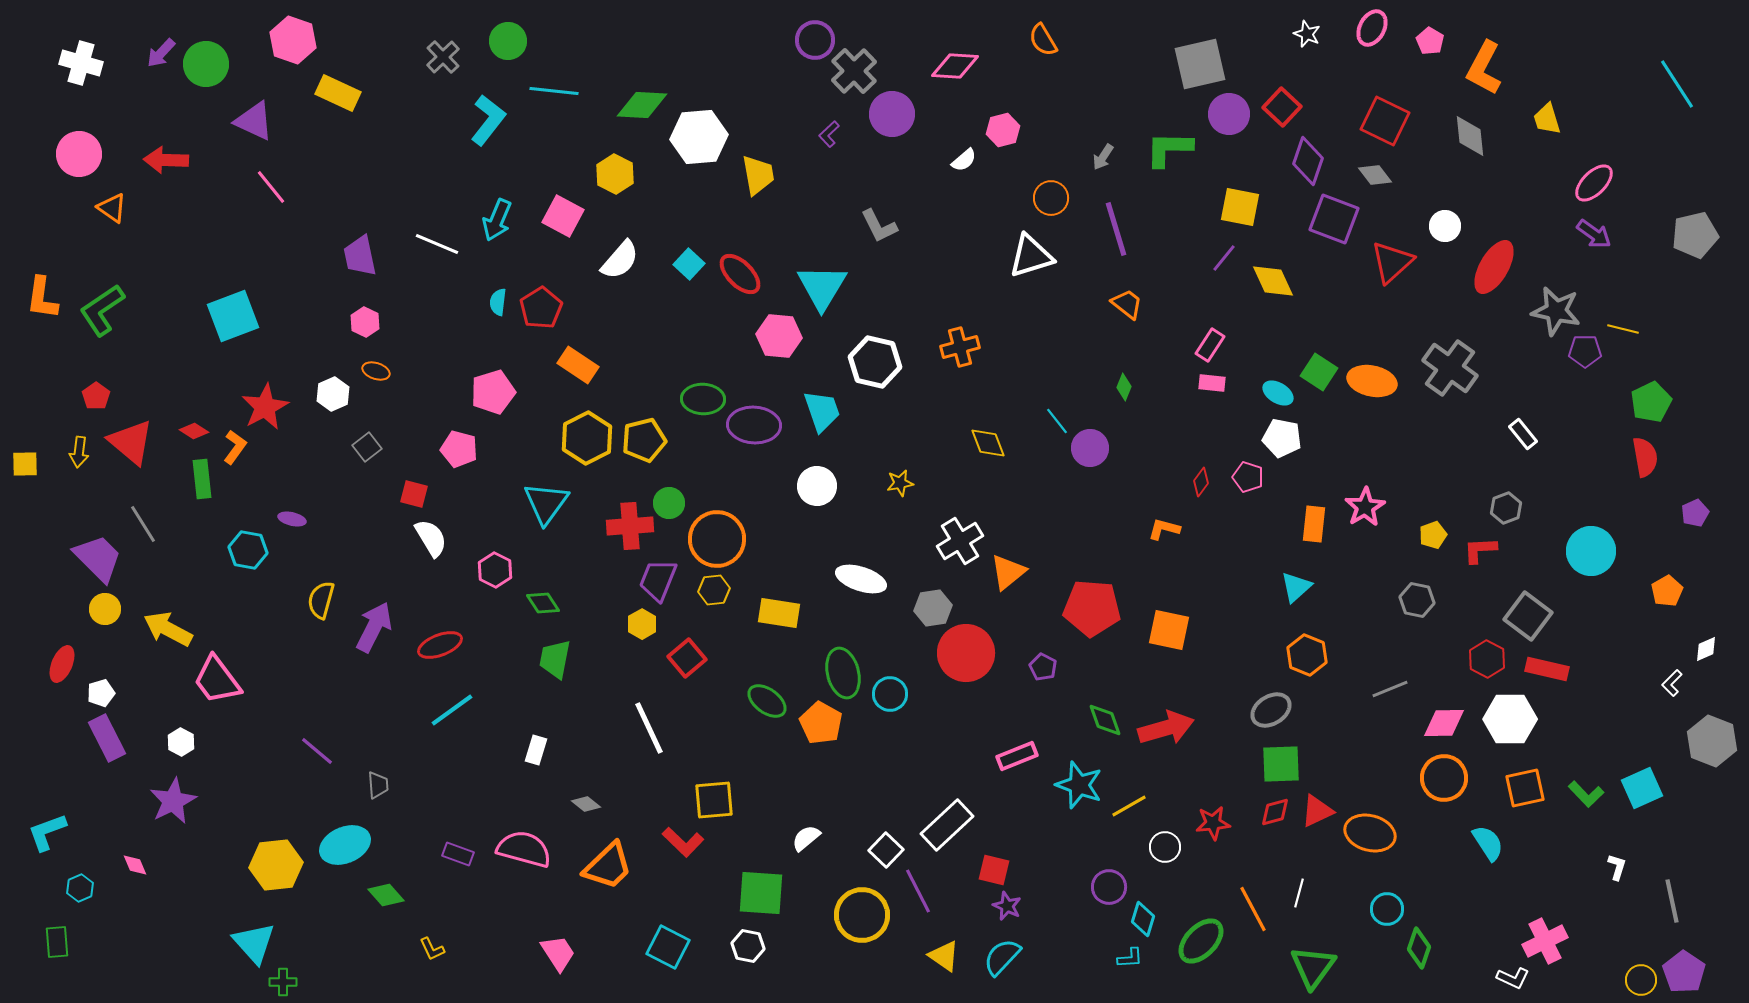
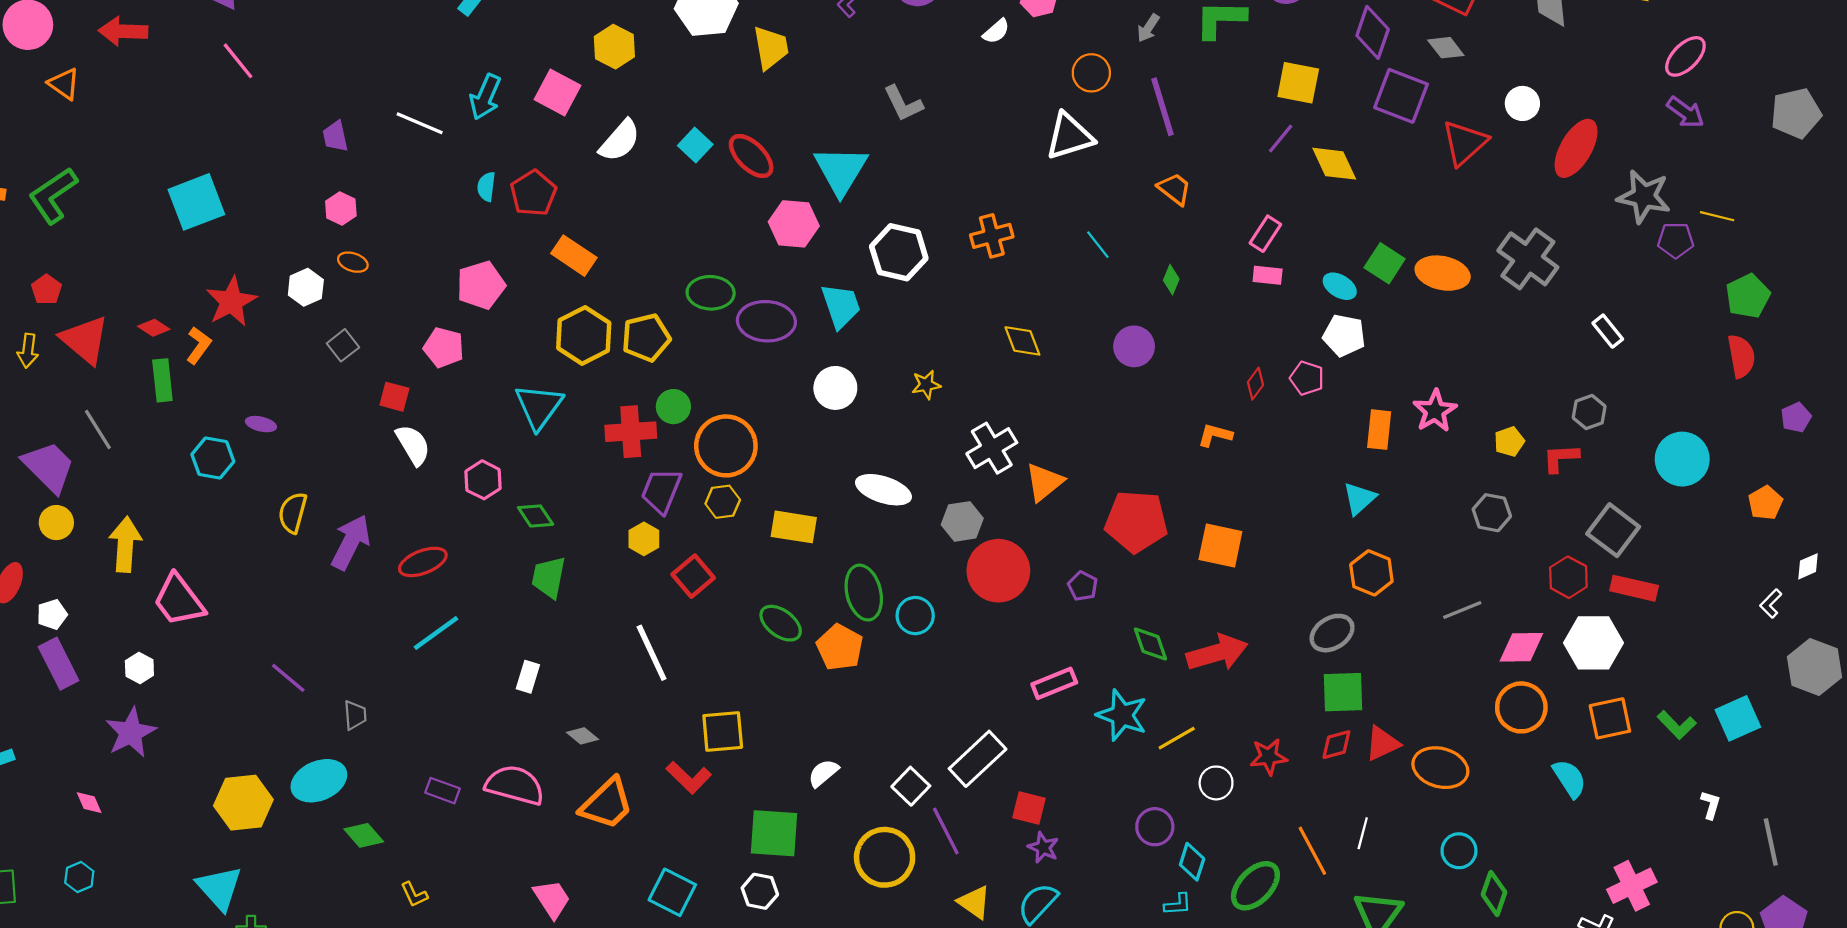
purple trapezoid: (360, 256) -> (335, 136), size x0.7
cyan line: (1057, 421) -> (1098, 245), moved
yellow arrow: (168, 629) -> (125, 544), turned 66
cyan hexagon: (80, 888) -> (79, 877), moved

